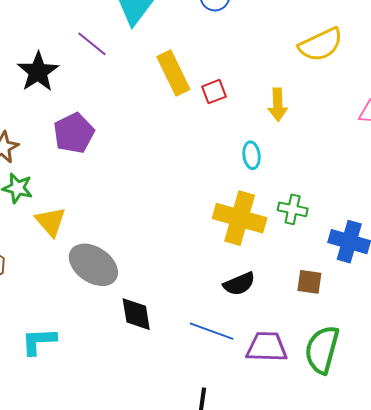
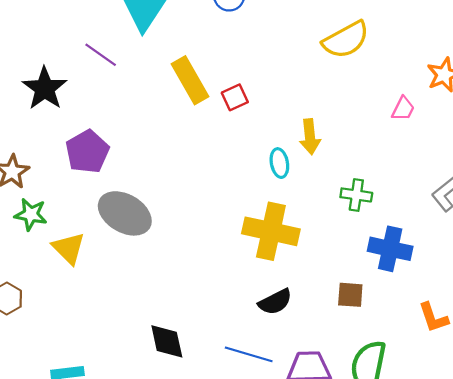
yellow arrow: (278, 105) -> (310, 137), moved
green cross: (293, 209) -> (356, 195), moved
gray ellipse: (93, 265) -> (125, 213), moved

